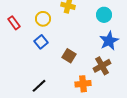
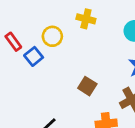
blue square: (41, 42) -> (34, 56), moved

